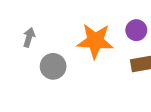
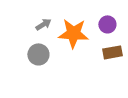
gray arrow: (29, 37) -> (43, 24), moved, turned 42

